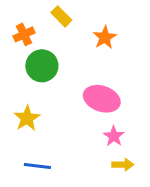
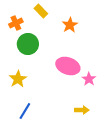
pink star: (114, 136) -> (89, 79), moved
blue line: (37, 166) -> (25, 111), turned -66

